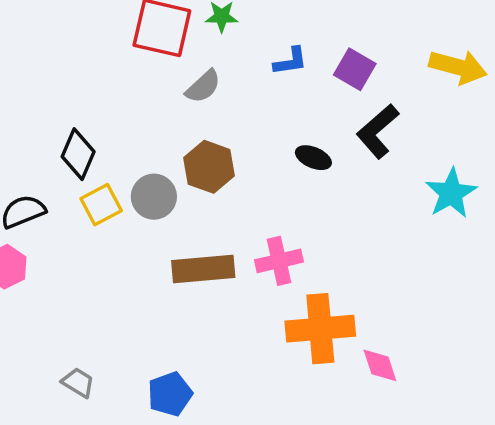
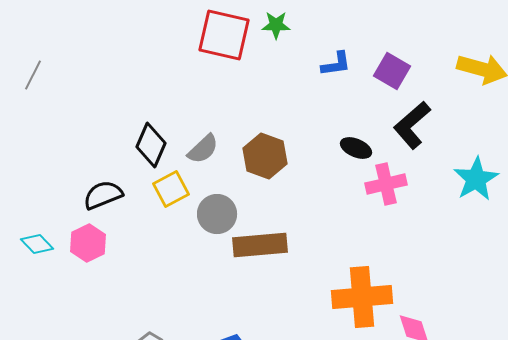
gray semicircle: (203, 86) -> (203, 149), moved
gray circle: (154, 197) -> (217, 214), moved
pink cross: (279, 261) -> (386, 184), moved

